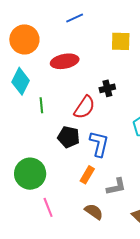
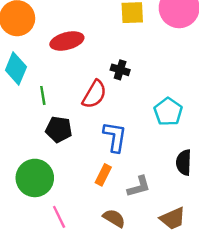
black cross: (107, 88) -> (120, 70), turned 35
black pentagon: (69, 137) -> (59, 129), moved

